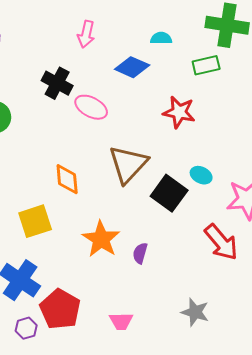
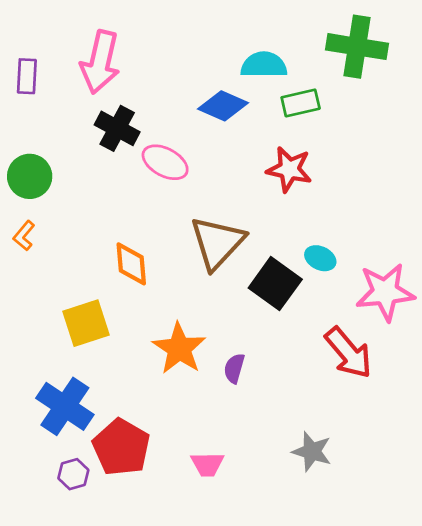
pink arrow: (86, 34) -> (100, 62), moved, size x1.6
cyan semicircle: (161, 38) -> (264, 65), size x1.5
green rectangle: (206, 65) -> (301, 103), moved

